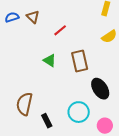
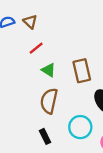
red line: (60, 30) -> (36, 48), moved
brown semicircle: (24, 104) -> (49, 101), moved

